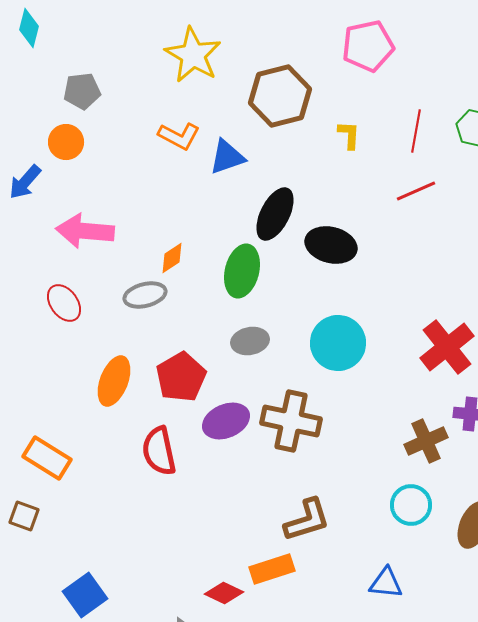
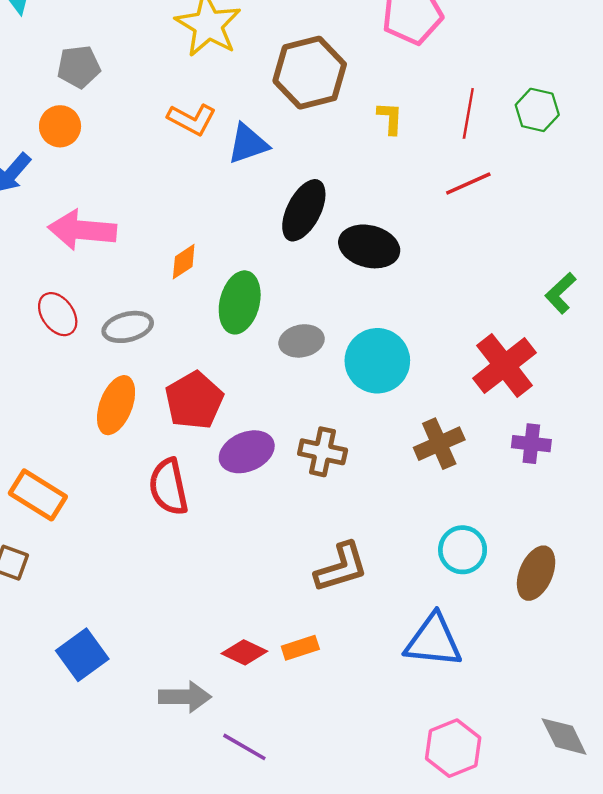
green ellipse: (242, 271) -> (240, 302), moved
gray ellipse: (145, 295) -> (128, 327), moved
gray ellipse: (250, 341) -> (302, 341), moved
brown cross: (291, 421) -> (323, 452), size x0.7
brown cross: (426, 441) -> (439, 444), moved
orange rectangle: (272, 569) -> (300, 648), moved, size x0.7
blue triangle: (386, 583) -> (433, 641), size x1.5

